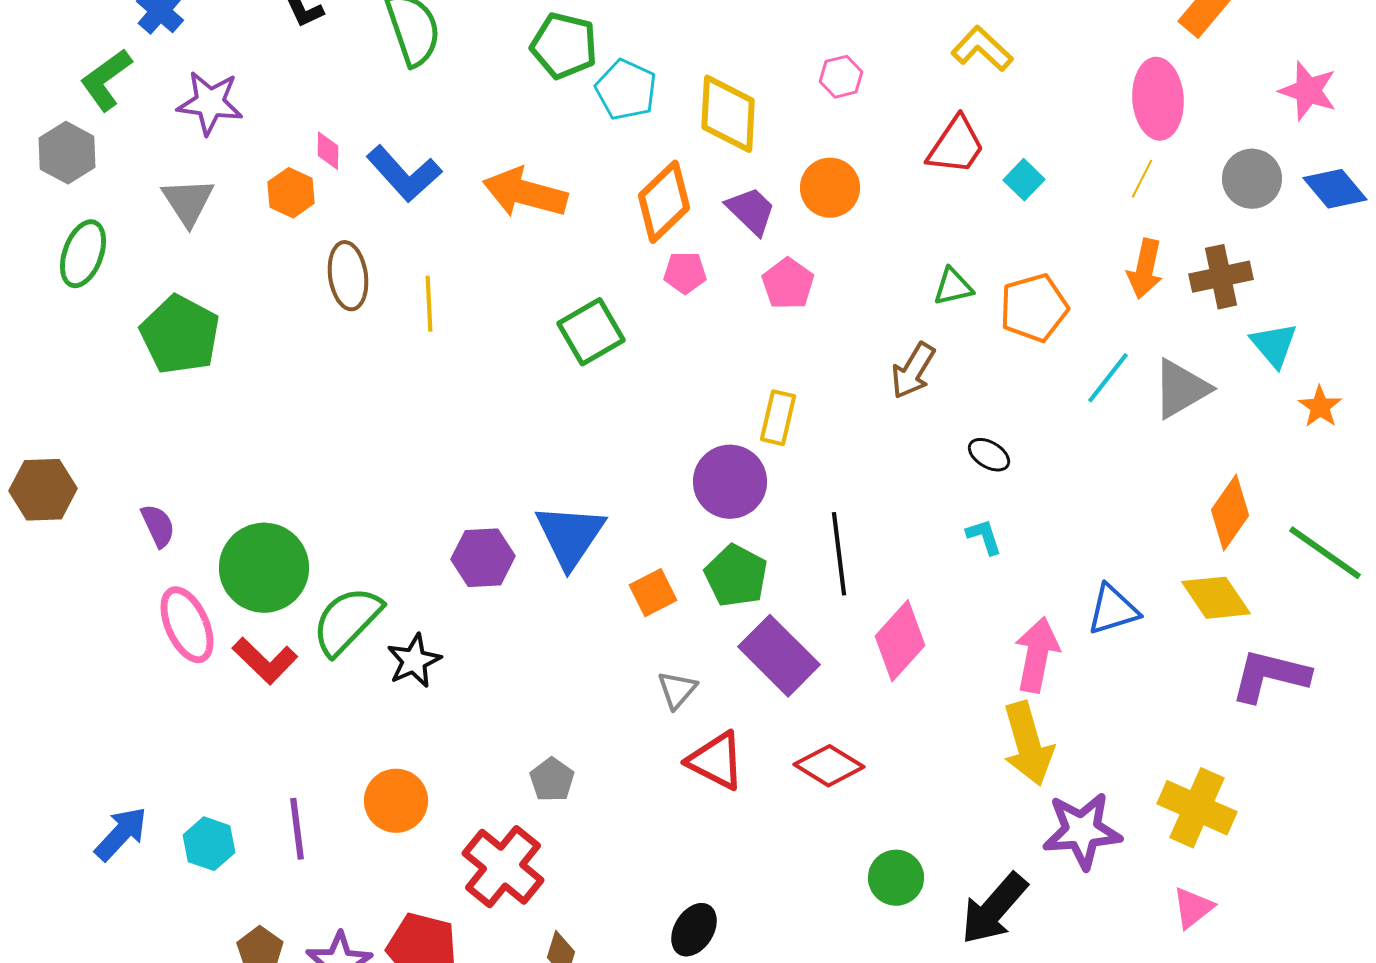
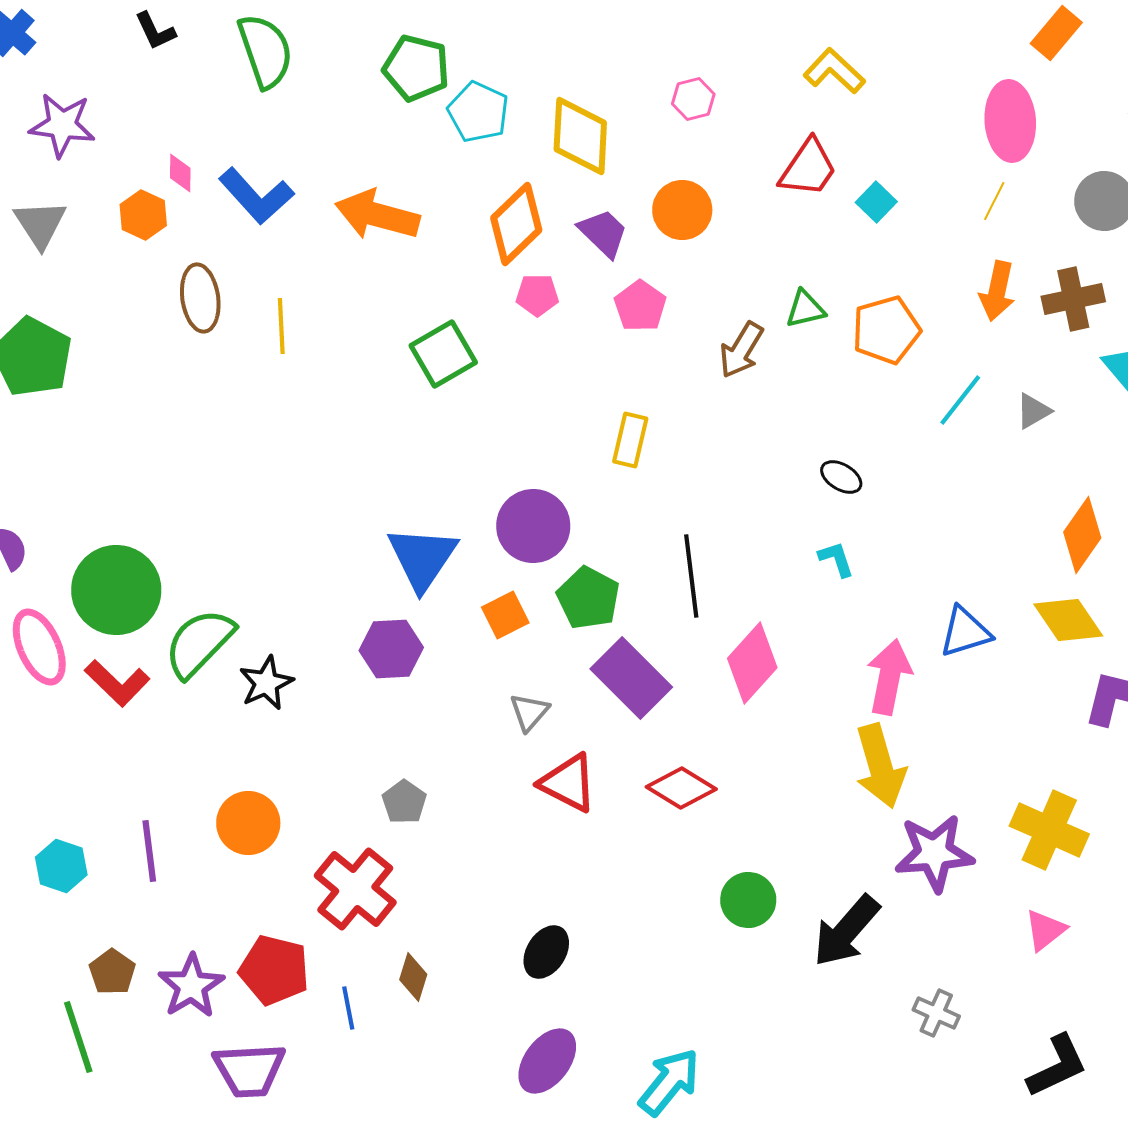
brown arrow: (913, 371) -> (741, 350), moved
gray triangle: (1181, 389) -> (1033, 411), size x0.6
purple circle: (730, 482) -> (533, 526), moved
purple hexagon: (483, 558) -> (391, 649), moved

